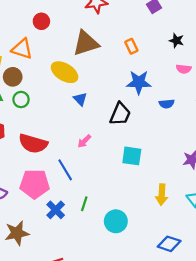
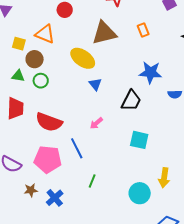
orange rectangle: (131, 46) -> (143, 30), moved
blue cross: (56, 210) -> (55, 198), moved
cyan circle: (116, 221) -> (140, 193), moved
brown star: (17, 233) -> (31, 190), moved, size x0.6

